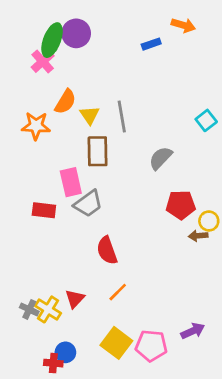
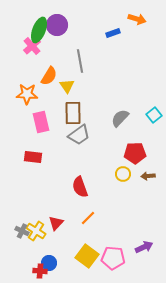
gray line: (122, 116) -> (80, 61), moved
cyan square: (206, 120) -> (154, 115), moved
pink rectangle: (71, 182) -> (41, 122), moved
gray trapezoid: (88, 204) -> (79, 135), moved
yellow circle: (209, 221) -> (123, 174), moved

